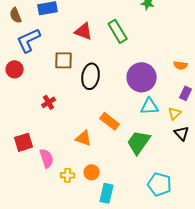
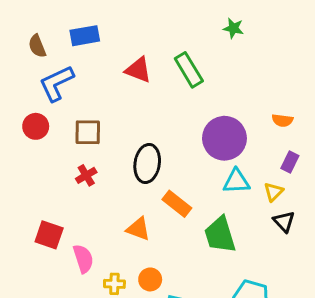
brown square: (64, 60) -> (88, 132), moved
black ellipse: (91, 76) -> (147, 164), moved
red square: (24, 142) -> (49, 235), turned 36
green trapezoid: (139, 142) -> (220, 235), turned -52

